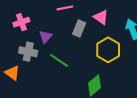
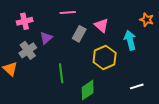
gray cross: (28, 52) -> (28, 50), turned 36
green line: (59, 60) -> (61, 73), moved, turned 42

